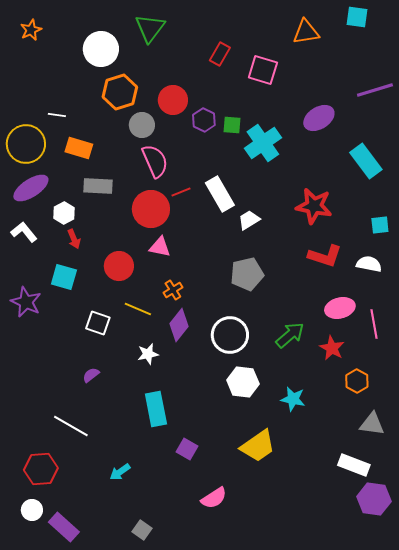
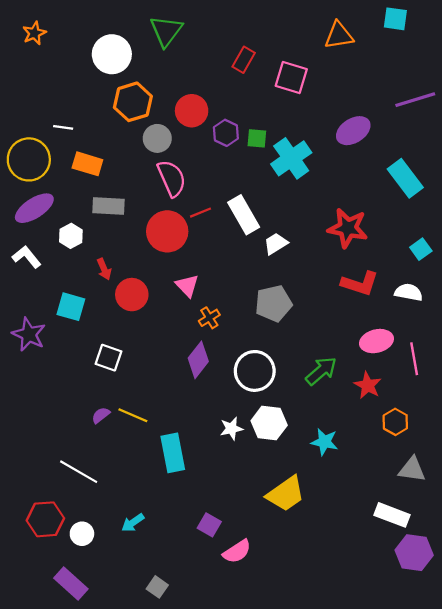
cyan square: (380, 225) -> (421, 249), turned -30
red arrow: (74, 239) -> (104, 269), moved
pink triangle: (160, 247) -> (187, 286), moved, turned 35
orange cross: (173, 290) -> (209, 318), moved
yellow line: (138, 309) -> (133, 415), moved
white star: (148, 354) -> (231, 429), moved
purple square: (187, 449) -> (209, 525), moved
white circle: (32, 510) -> (82, 534), moved

